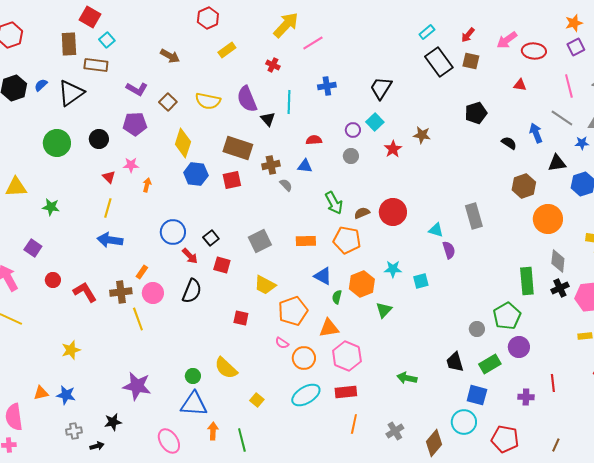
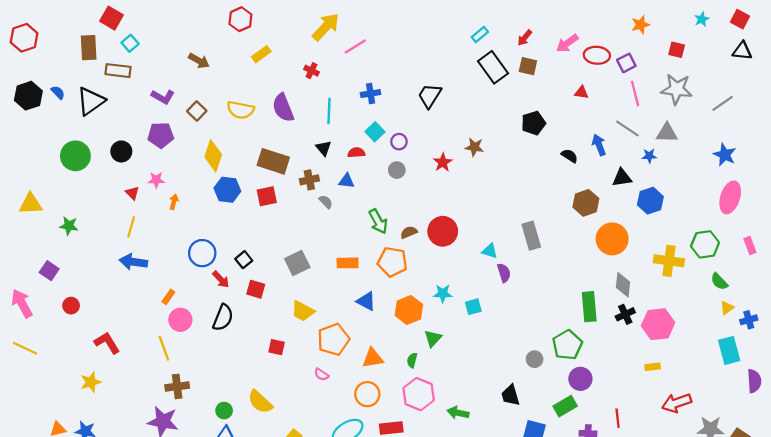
purple square: (576, 47) -> (626, 63), moved
blue semicircle: (41, 85) -> (58, 92), turned 88
black triangle: (268, 119) -> (324, 148), moved
cyan square: (375, 122) -> (375, 132), moved
red L-shape: (85, 292) -> (107, 343), moved
brown cross: (121, 292) -> (177, 386), moved
green semicircle: (337, 297) -> (412, 360), moved
pink hexagon: (347, 356) -> (419, 394), moved
orange circle: (304, 358) -> (367, 394), moved
green rectangle: (490, 364) -> (565, 406), moved

